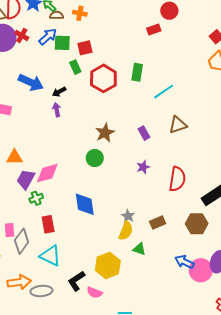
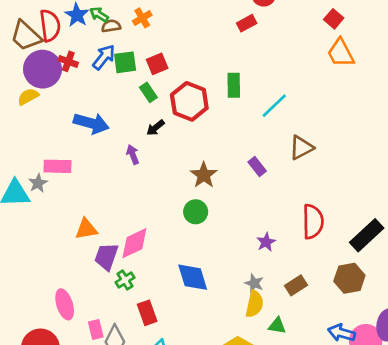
orange cross: (80, 13) -> (142, 18), turned -32
black arrow: (59, 92) -> (155, 128), moved
purple star: (143, 167) -> (266, 242), moved

